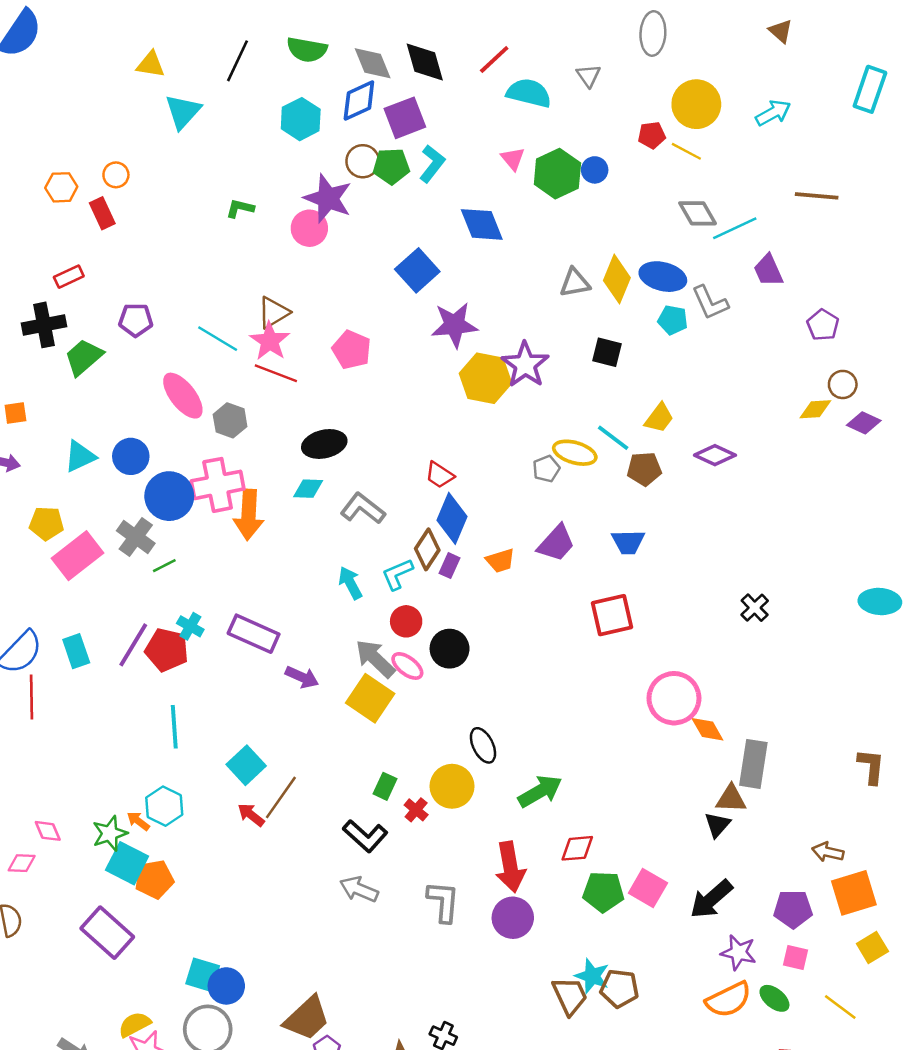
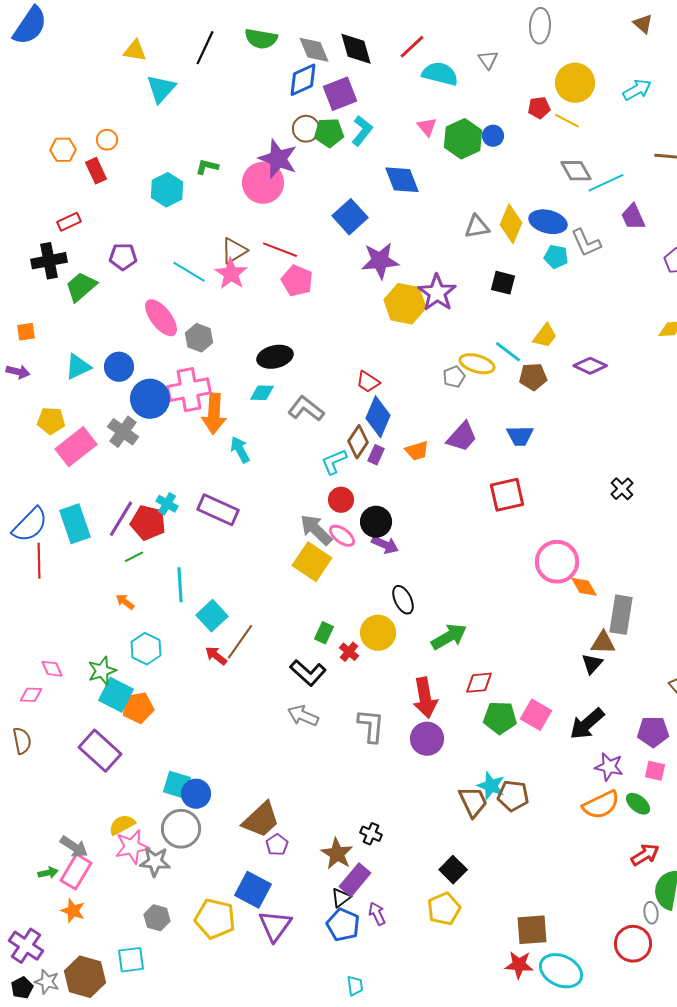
cyan hexagon: (301, 119) -> (167, 190), moved
pink circle: (309, 228) -> (263, 183), size x1.4
red line: (276, 373) -> (280, 250), moved
green line: (164, 566) -> (134, 557), moved
cyan arrow: (350, 583) -> (240, 450), moved
cyan rectangle: (76, 651) -> (75, 524), size x1.4
purple arrow: (302, 677) -> (385, 545), moved
cyan line: (174, 727) -> (180, 585), moved
orange arrow: (138, 821) -> (125, 602), moved

